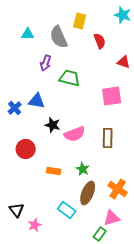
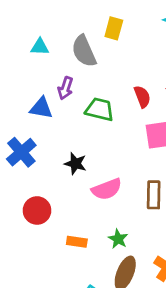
red semicircle: (100, 41) -> (142, 97), moved
blue triangle: (37, 101) -> (41, 108), moved
blue cross: (15, 108) -> (21, 152), size x1.5
black star: (53, 125) -> (75, 164), moved

